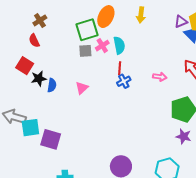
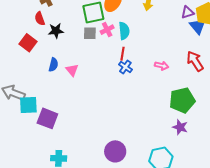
black star: (39, 78) -> (56, 31), moved
blue cross: (124, 81) -> (125, 67), turned -32
pink triangle: (82, 88) -> (72, 70), moved, turned -32

